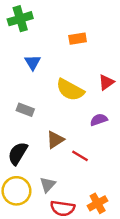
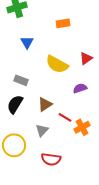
black semicircle: (18, 153) -> (15, 104), moved
gray triangle: (48, 185) -> (42, 130), moved
orange cross: (98, 203) -> (82, 127), moved

